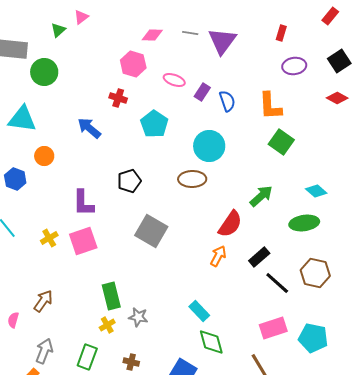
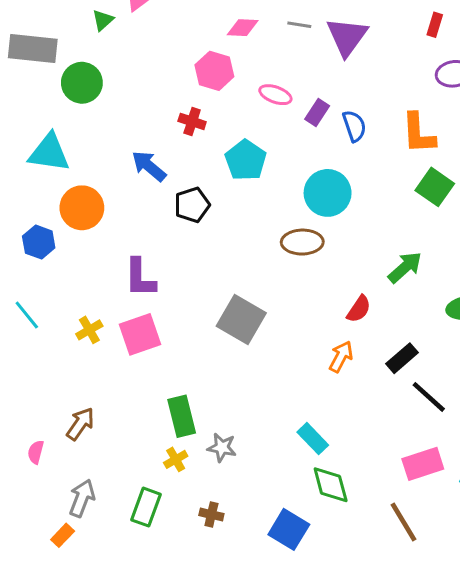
orange circle: (44, 156) -> (82, 208), size x1.5
black pentagon: (129, 181) -> (192, 205), moved
red semicircle: (230, 224) -> (359, 309), size x0.7

